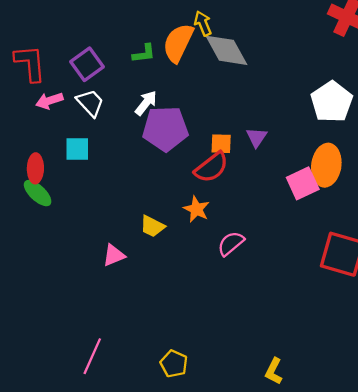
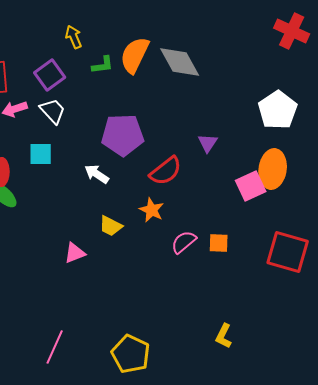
yellow arrow: (203, 23) -> (74, 37), moved
white arrow: (146, 103) -> (97, 174), moved, turned -95
orange square: (221, 144) -> (219, 243), moved
yellow pentagon: (174, 364) -> (131, 354), size x1.5
yellow L-shape: (274, 371) -> (224, 336), moved

